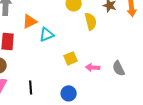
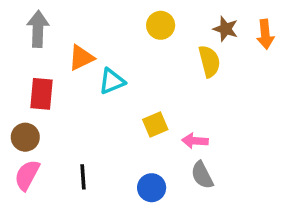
yellow semicircle: (91, 21) -> (209, 61), moved
gray semicircle: (119, 68) -> (202, 175), moved

